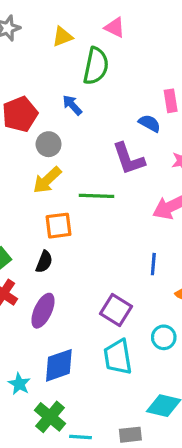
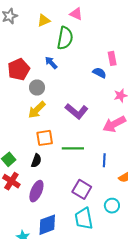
purple L-shape: (129, 159) -> (77, 111), moved, turned -30
green line: (96, 196) -> (73, 148), moved

